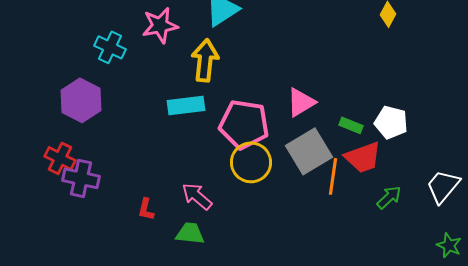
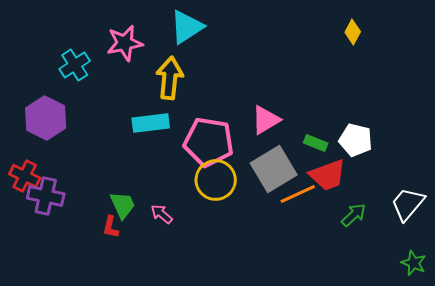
cyan cross: (110, 47) -> (75, 65), turned 32
orange line: (333, 176) -> (298, 194), turned 57
pink arrow: (197, 196) -> (162, 214), size x0.7
green trapezoid: (190, 233) -> (123, 205), moved, turned 60

